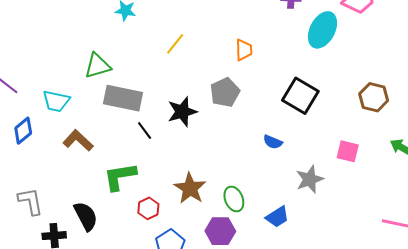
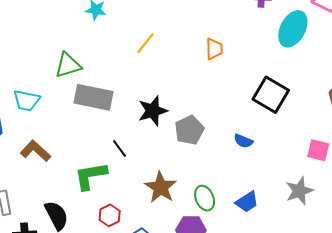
gray pentagon: (225, 92) -> (189, 130), moved
black line: (145, 131) -> (120, 148), moved
brown L-shape: (78, 141) -> (35, 151), moved
gray star: (310, 179) -> (299, 191), moved
red hexagon: (148, 208) -> (110, 215), moved
blue trapezoid: (277, 217) -> (247, 202), moved

